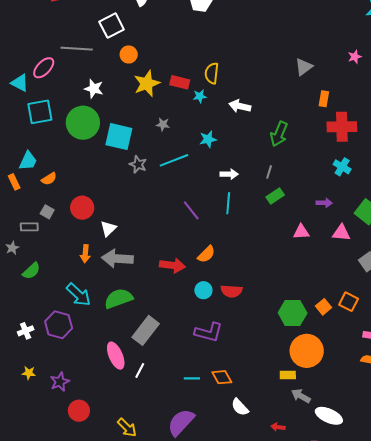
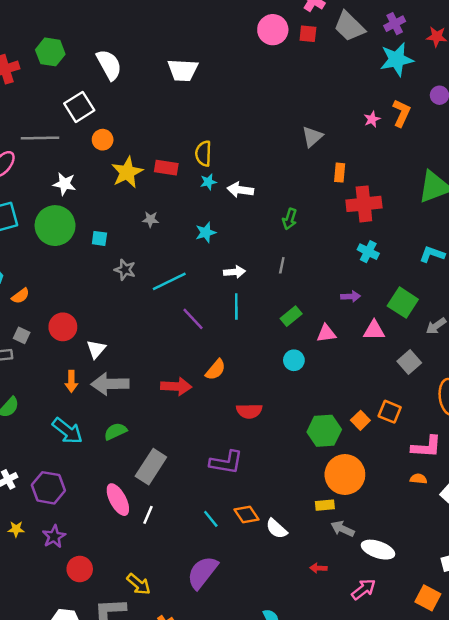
cyan star: (200, 96) -> (208, 182), moved
green arrow: (279, 134) -> (290, 219), size x0.7
cyan square: (119, 137) -> (99, 238), size x0.5
cyan line: (174, 160) -> (169, 281), moved
green rectangle: (275, 196) -> (291, 316), moved
cyan circle: (203, 290) -> (294, 360), moved
green semicircle: (119, 299) -> (115, 431), size x0.7
purple hexagon: (59, 325) -> (48, 488), moved
cyan line: (192, 378) -> (211, 519), turned 56
white semicircle: (240, 407) -> (277, 529), moved

